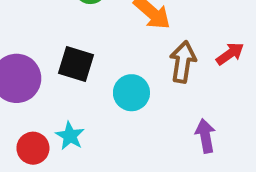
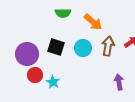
cyan circle: (131, 93) -> (83, 48), moved
red circle: (33, 148) -> (35, 75), moved

